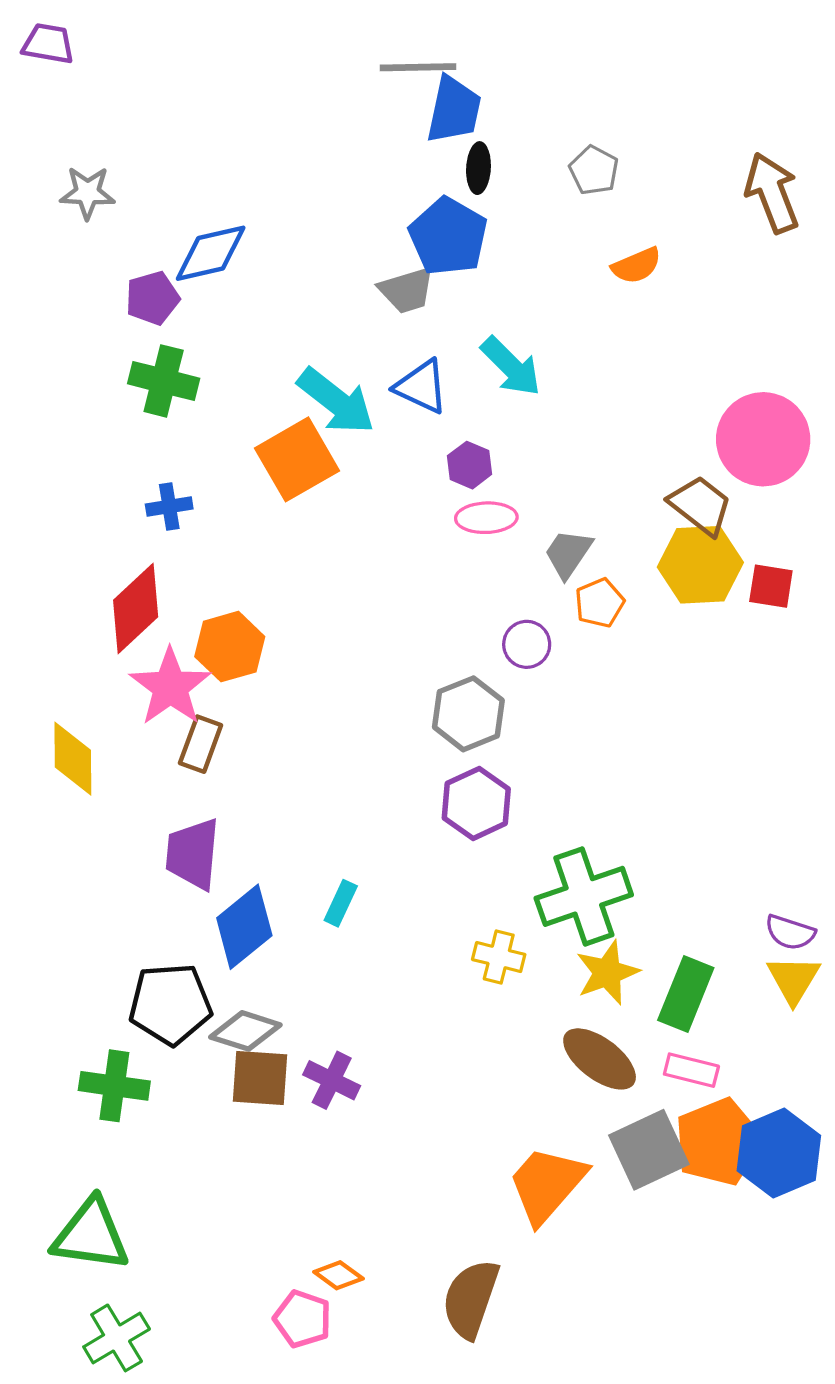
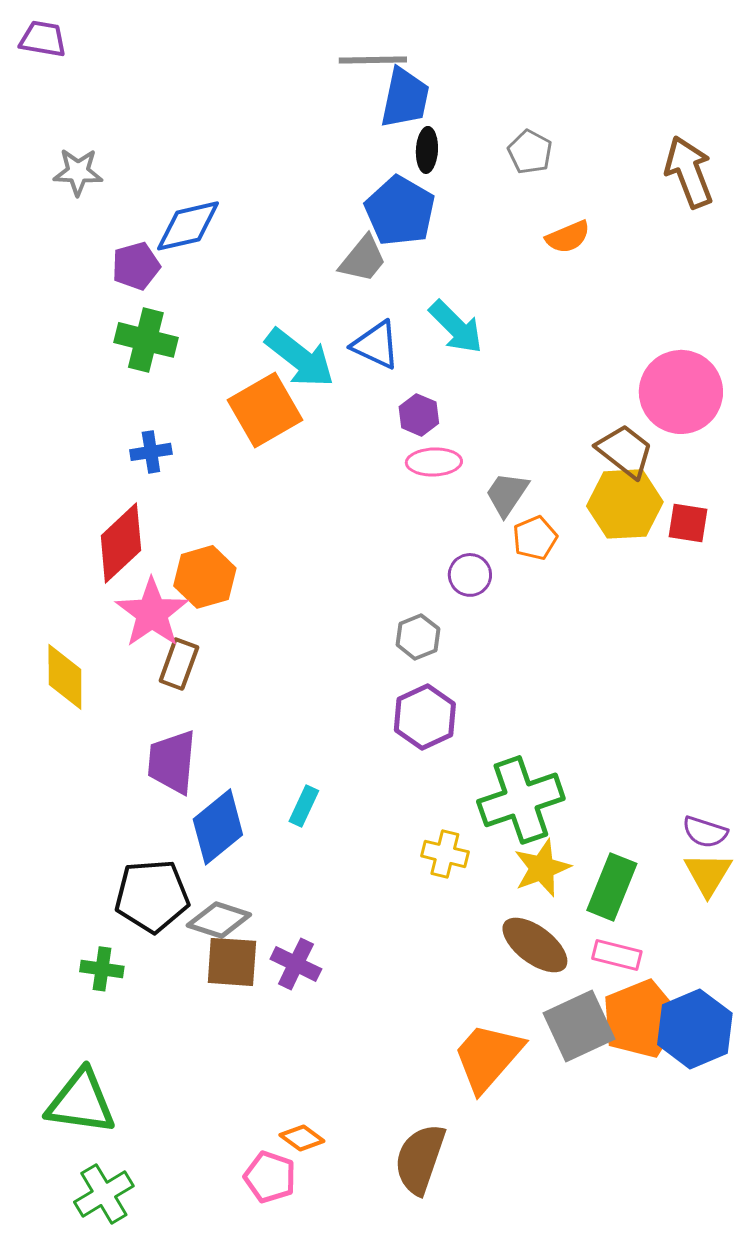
gray trapezoid: (407, 290) -> (363, 259), turned -34
gray hexagon: (468, 714) -> (418, 637), size x0.7
green cross: (114, 1086) -> (102, 969), size x0.7

